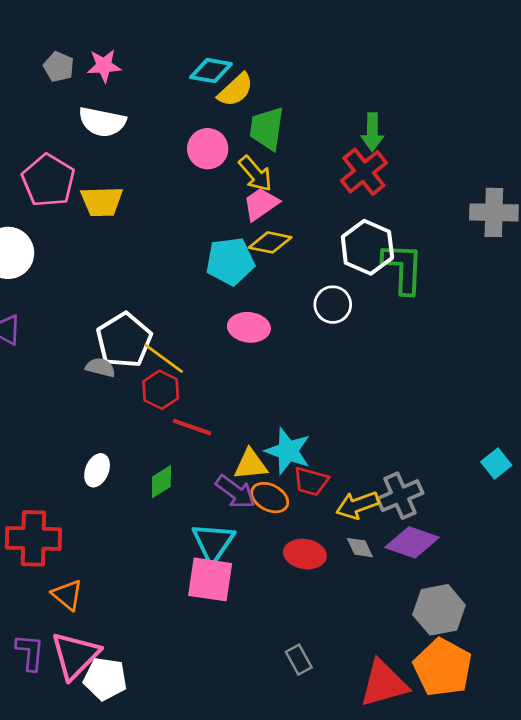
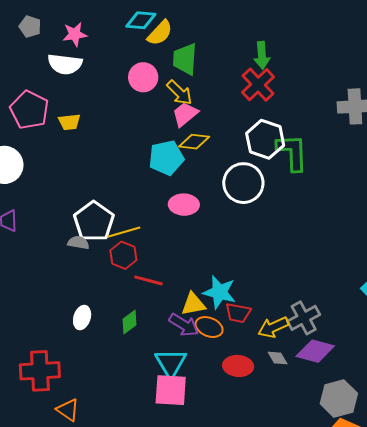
pink star: (104, 66) -> (75, 34), moved
yellow trapezoid: (102, 201) -> (69, 122), size x0.7
white circle: (333, 305) -> (243, 183), size x1.5
yellow line: (164, 358) -> (124, 232), turned -48

